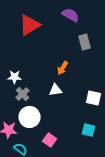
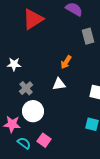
white star: (15, 77) -> (14, 64), moved
pink square: (50, 140) -> (44, 140), moved

